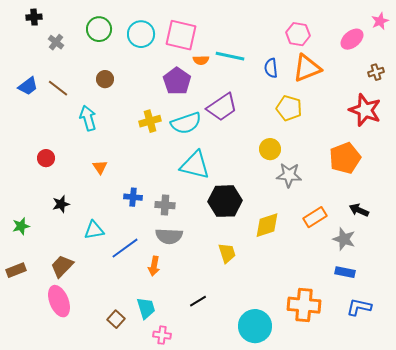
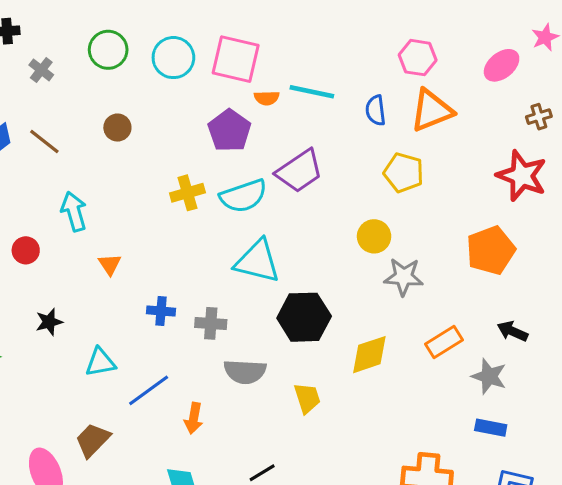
cyan arrow: (88, 118) -> (74, 211), moved
gray semicircle: (169, 236) -> (245, 372), moved
brown trapezoid: (62, 266) -> (93, 440), moved

